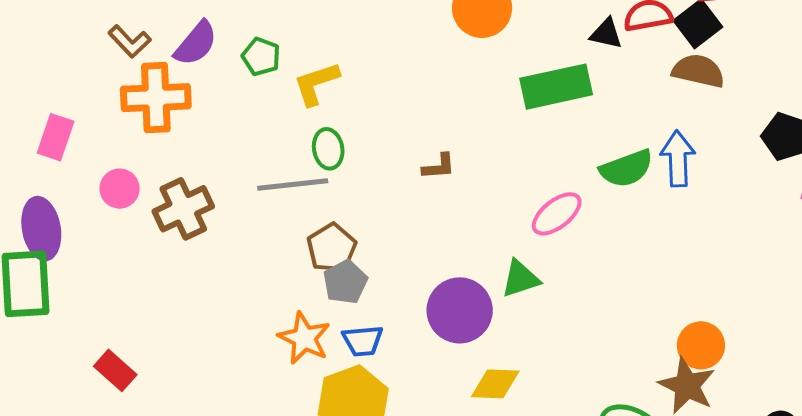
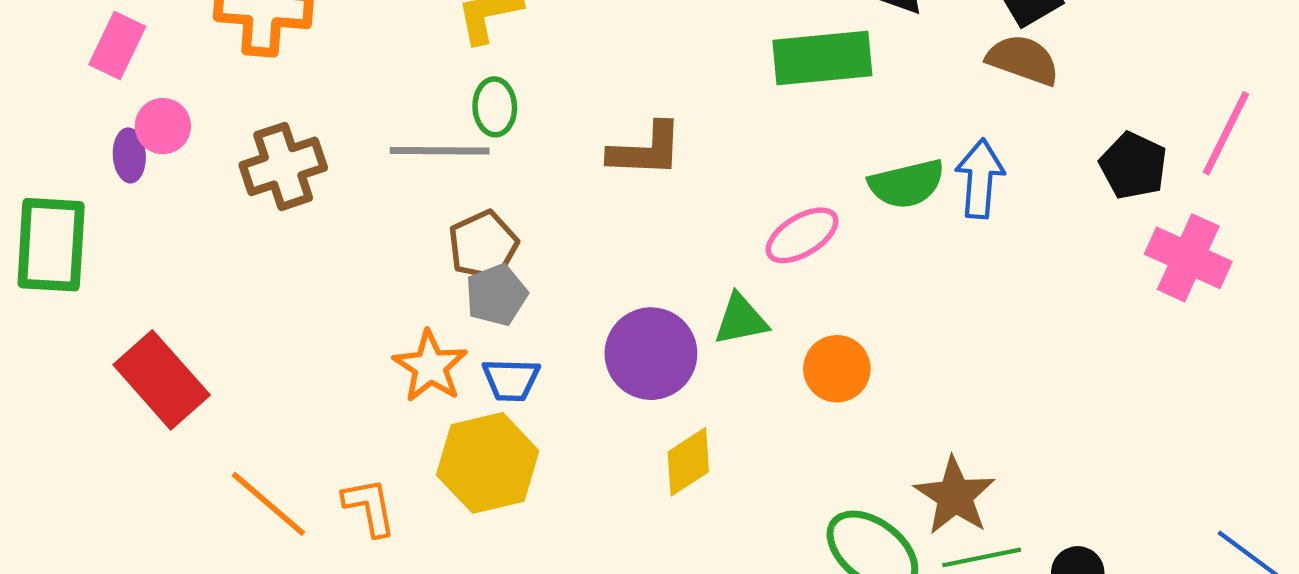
brown L-shape: (439, 167) -> (646, 150), size x1.6
pink circle: (120, 189) -> (163, 126), moved
purple ellipse: (41, 229) -> (129, 155), moved, size x0.6
orange circle: (701, 345) -> (837, 369), moved
red rectangle: (115, 370) -> (162, 380), size x1.6
yellow diamond: (495, 384) -> (688, 462), turned -42

